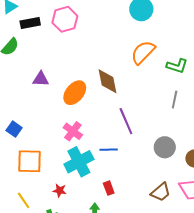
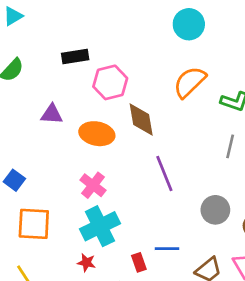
pink hexagon: (65, 19) -> (110, 82), moved
black rectangle: (30, 23) -> (75, 57), moved
orange ellipse: (75, 93) -> (97, 134), turned 60
blue line: (109, 150) -> (167, 249), moved
red star: (60, 191) -> (86, 263), moved

